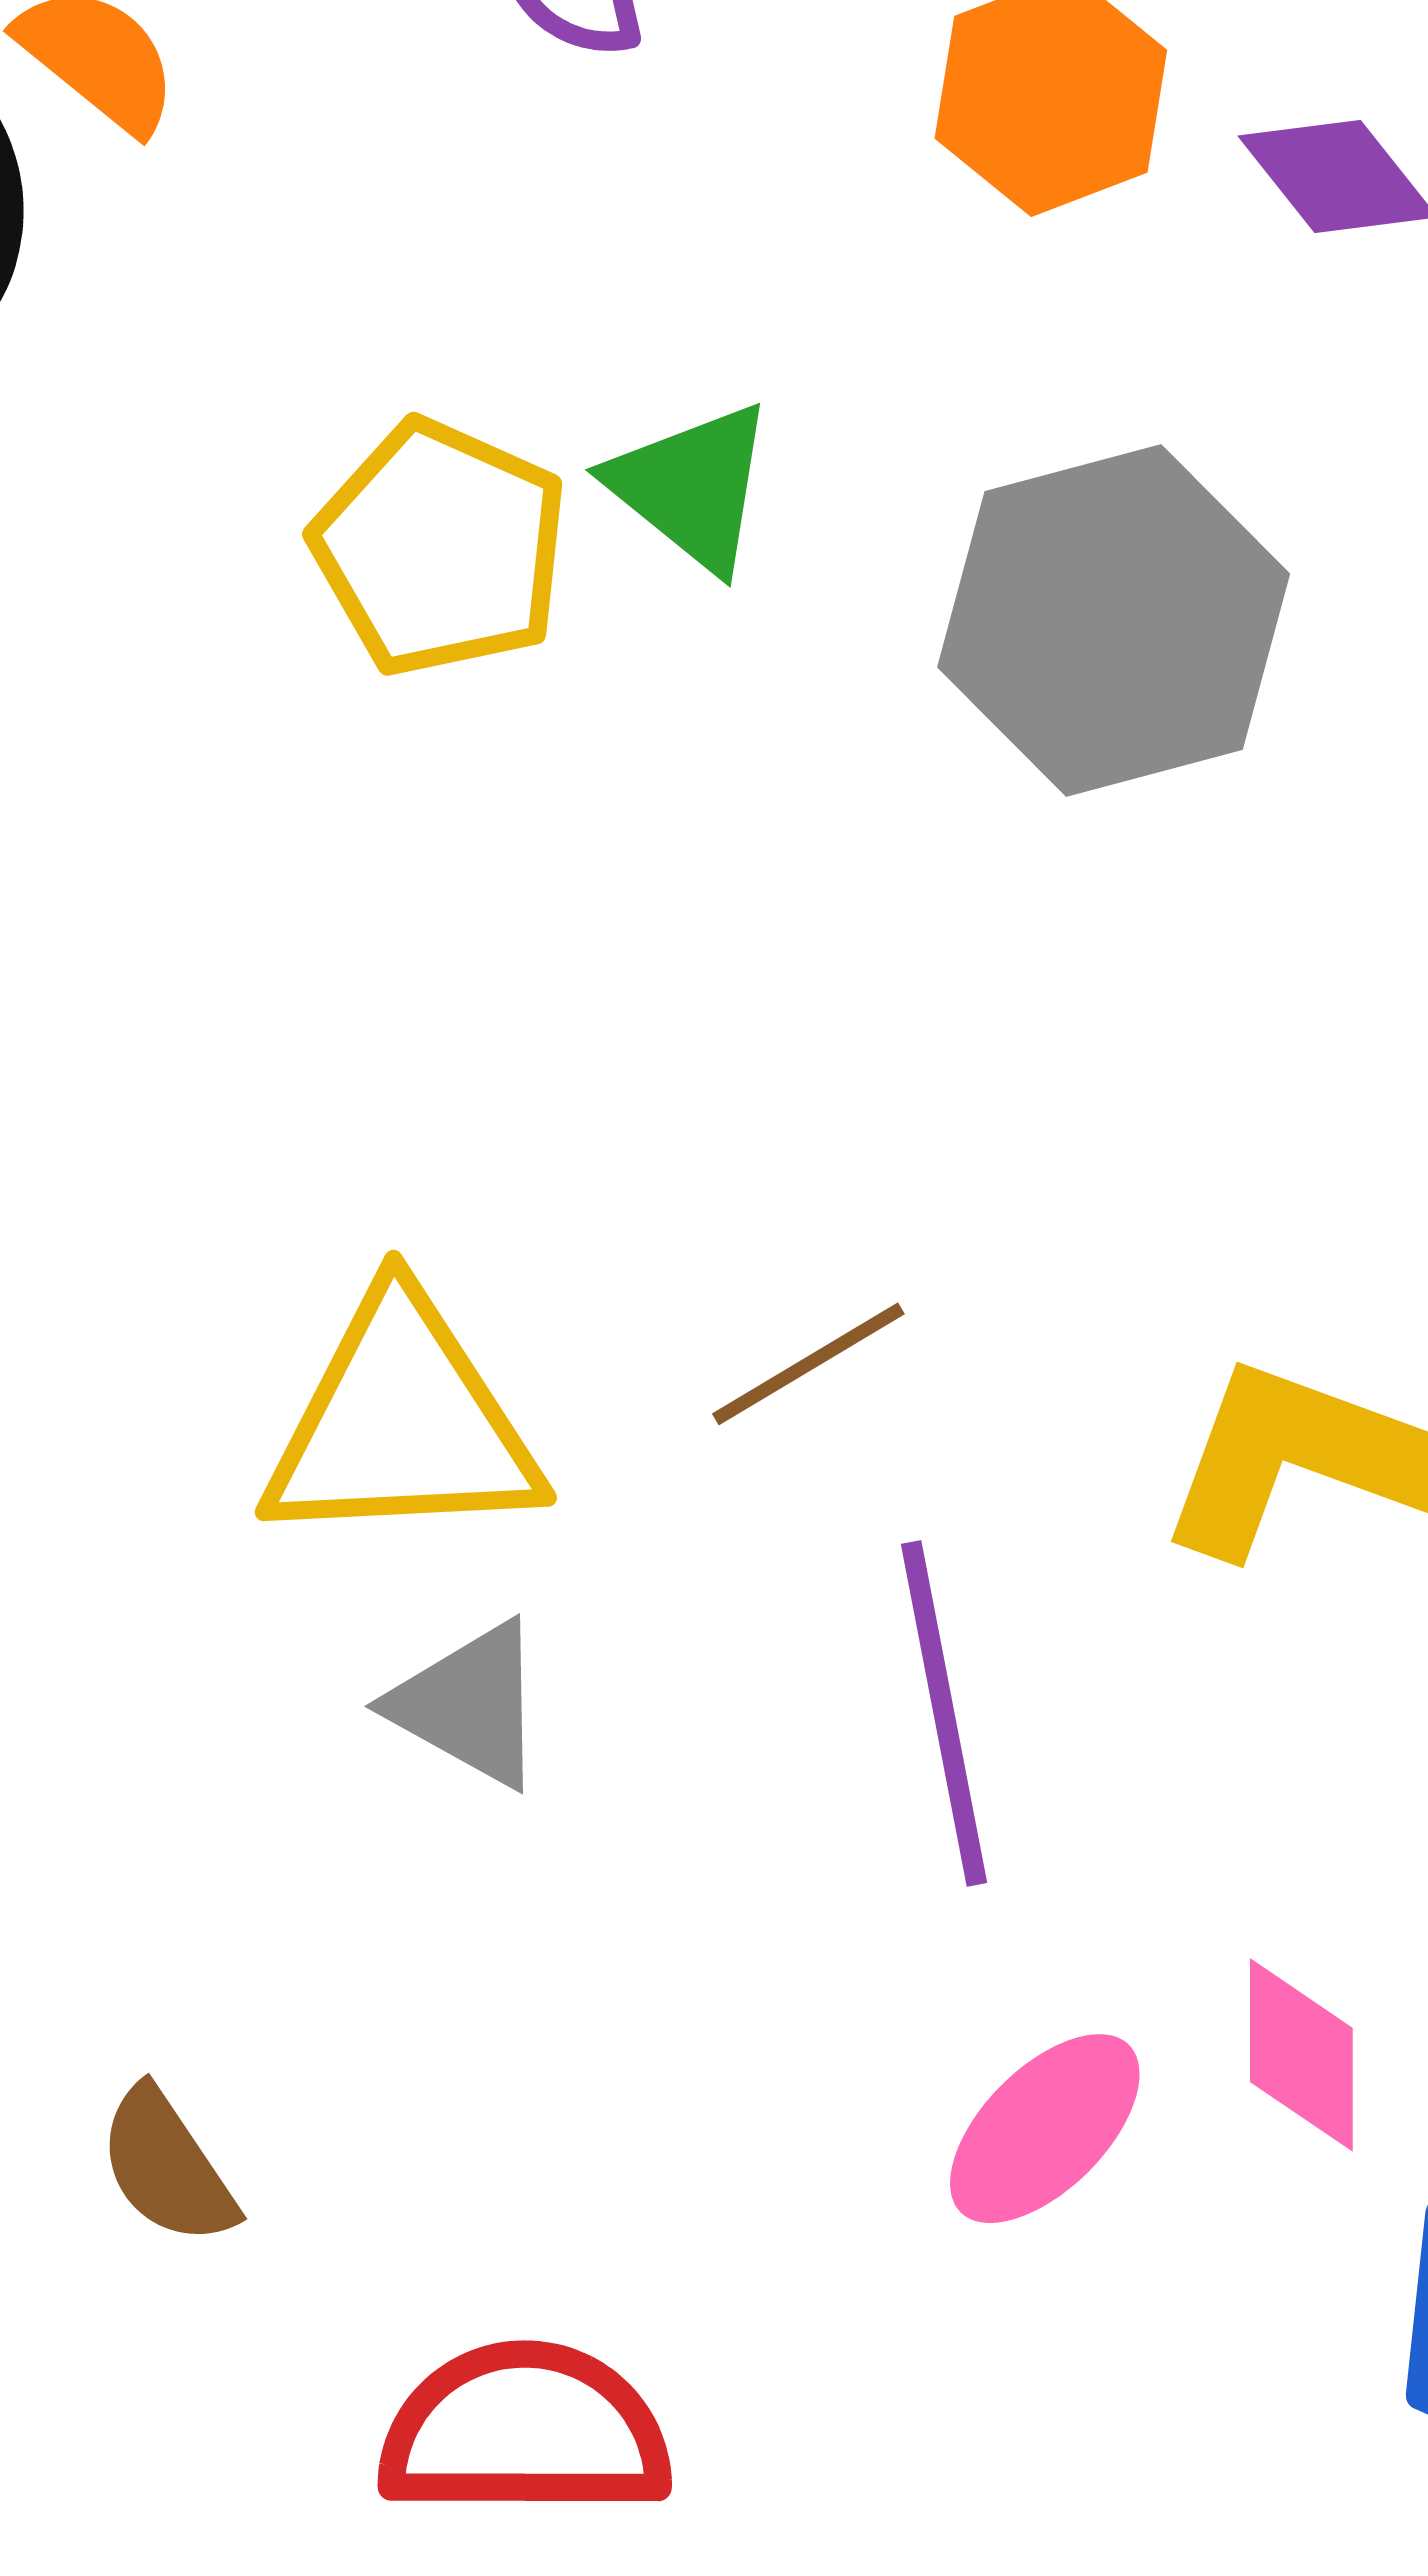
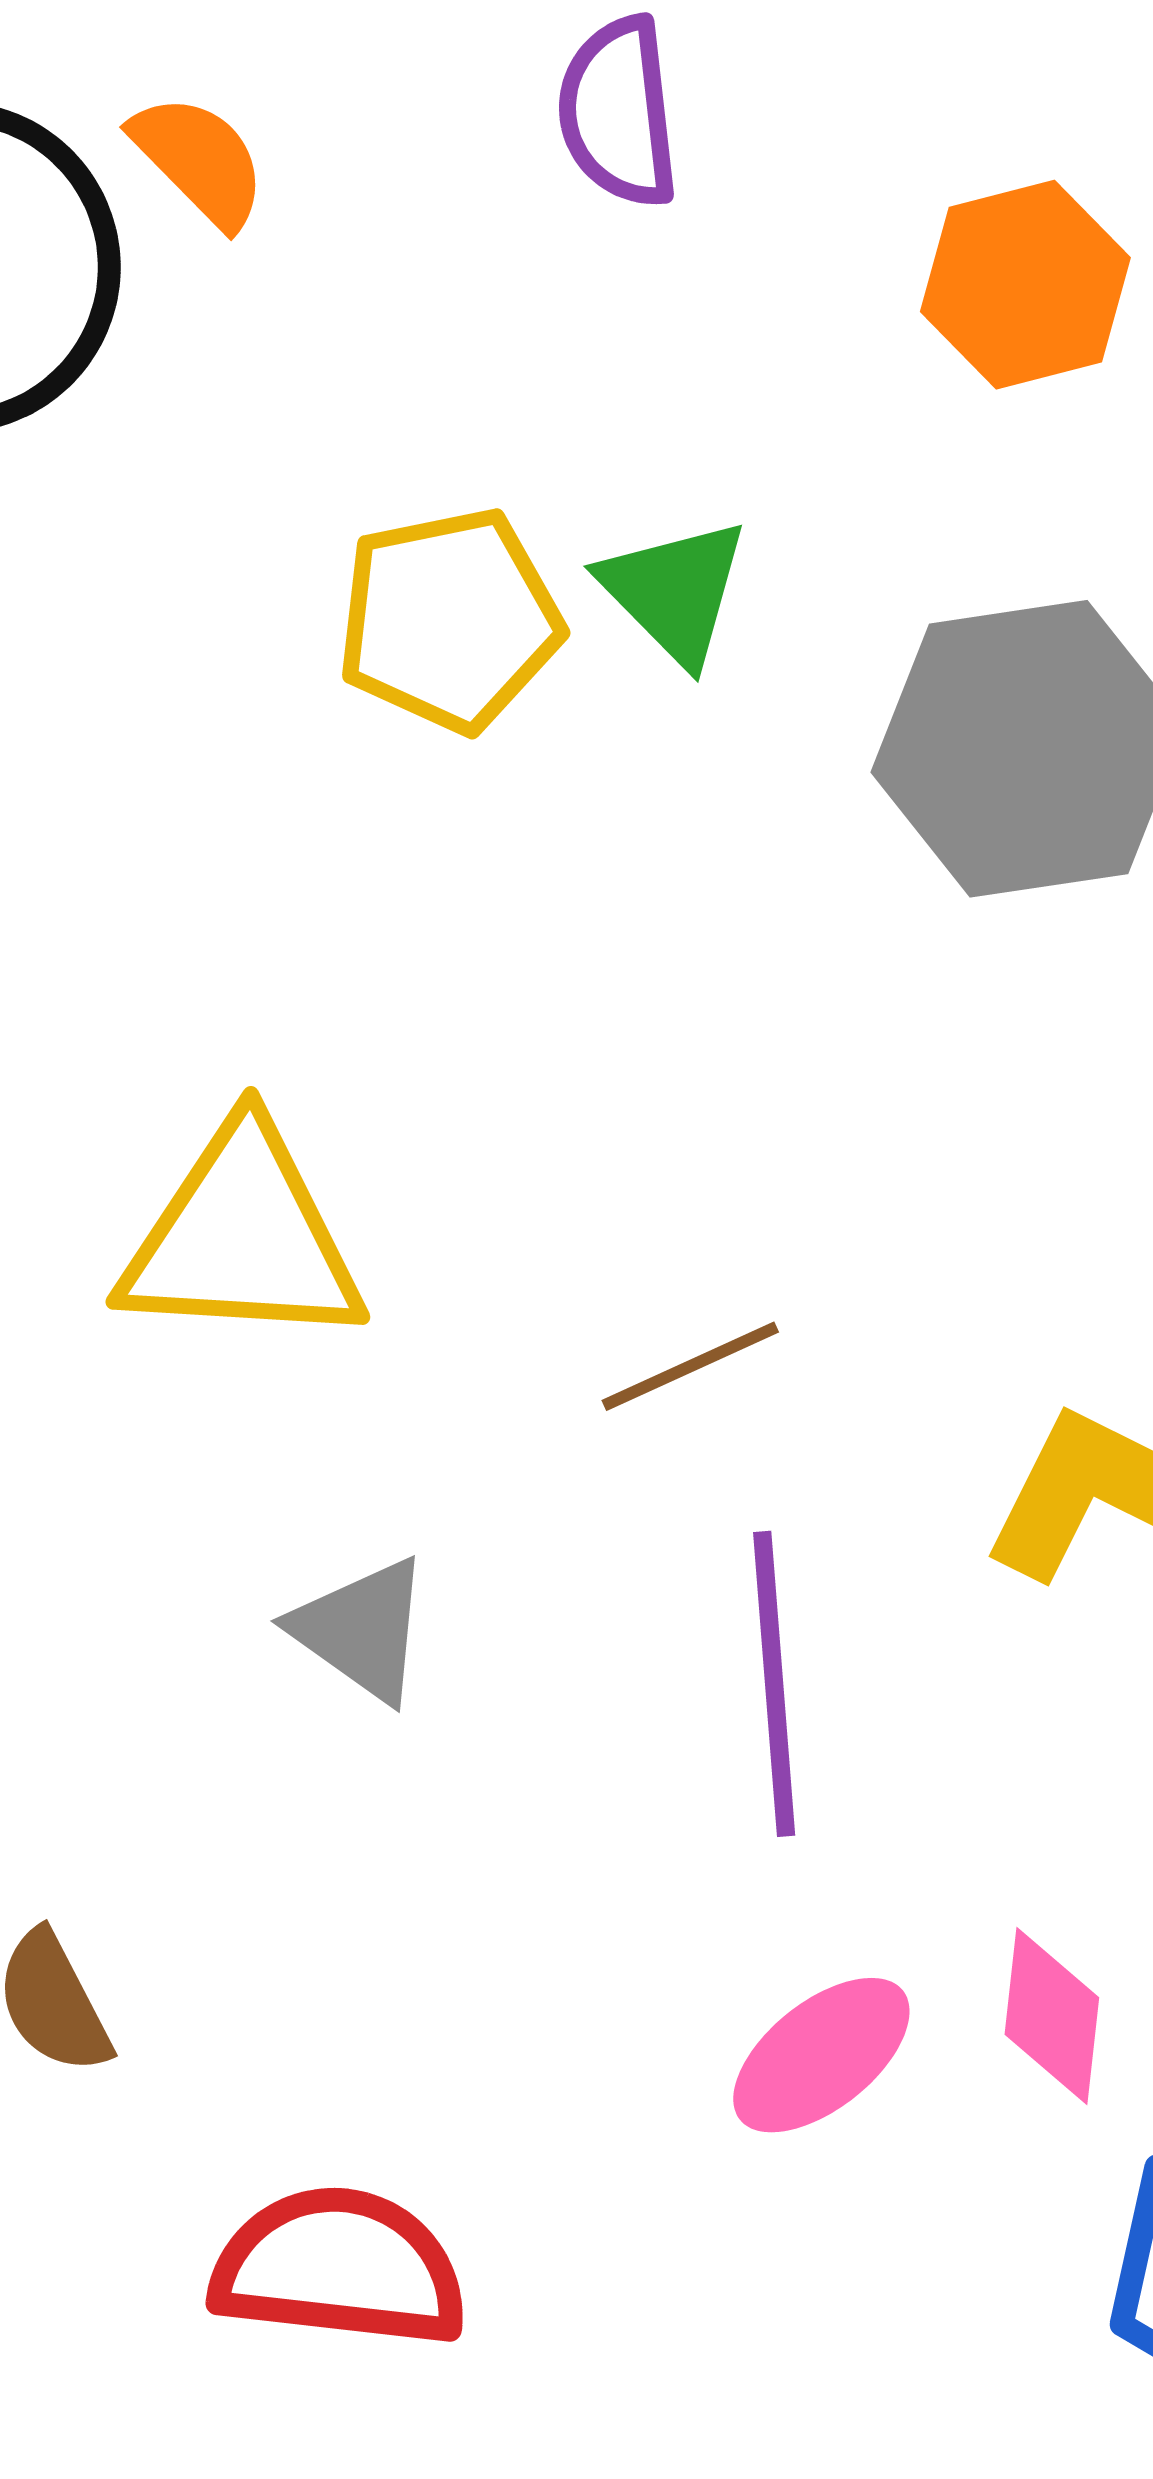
yellow pentagon: (440, 548) -> (449, 620), turned 30
yellow triangle: (402, 1423) -> (242, 1238), moved

